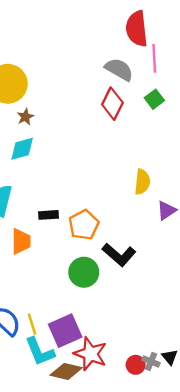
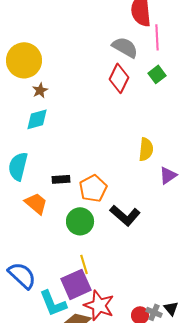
orange trapezoid: (21, 241) -> (36, 203), turned -50
green circle: (84, 272) -> (80, 221), moved
yellow line: (32, 324) -> (84, 264), moved

